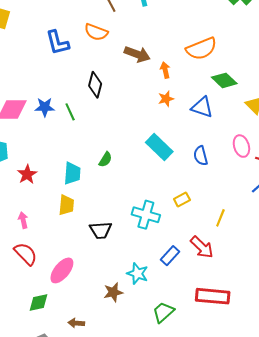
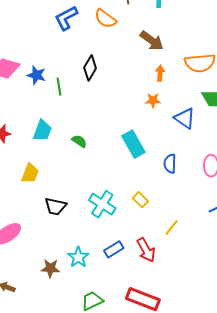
blue L-shape: (57, 43) -> (66, 18), turned 60
brown arrow: (137, 54) -> (152, 41), moved
green semicircle: (105, 160) -> (79, 141), turned -105
cyan trapezoid: (72, 173) -> (42, 131), moved
yellow rectangle: (182, 199) -> (140, 200), turned 56

